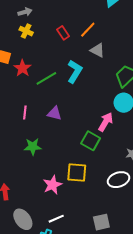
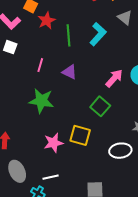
green line: (46, 78) -> (68, 35), turned -75
pink arrow: (106, 122) -> (114, 78), moved
green star: (33, 147) -> (41, 101), size x1.4

